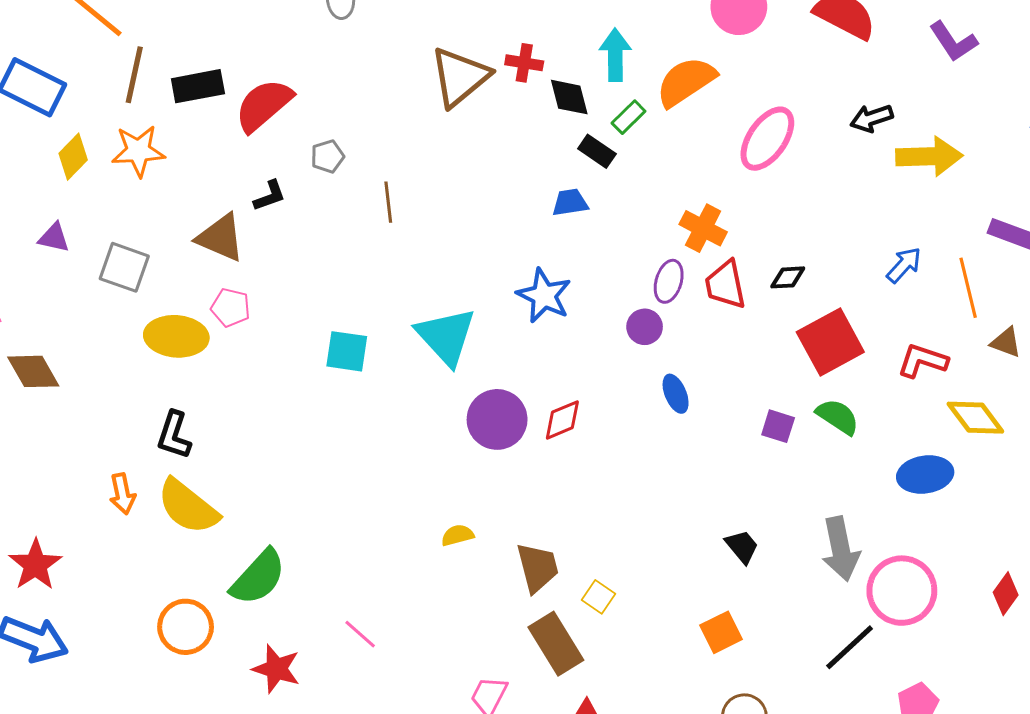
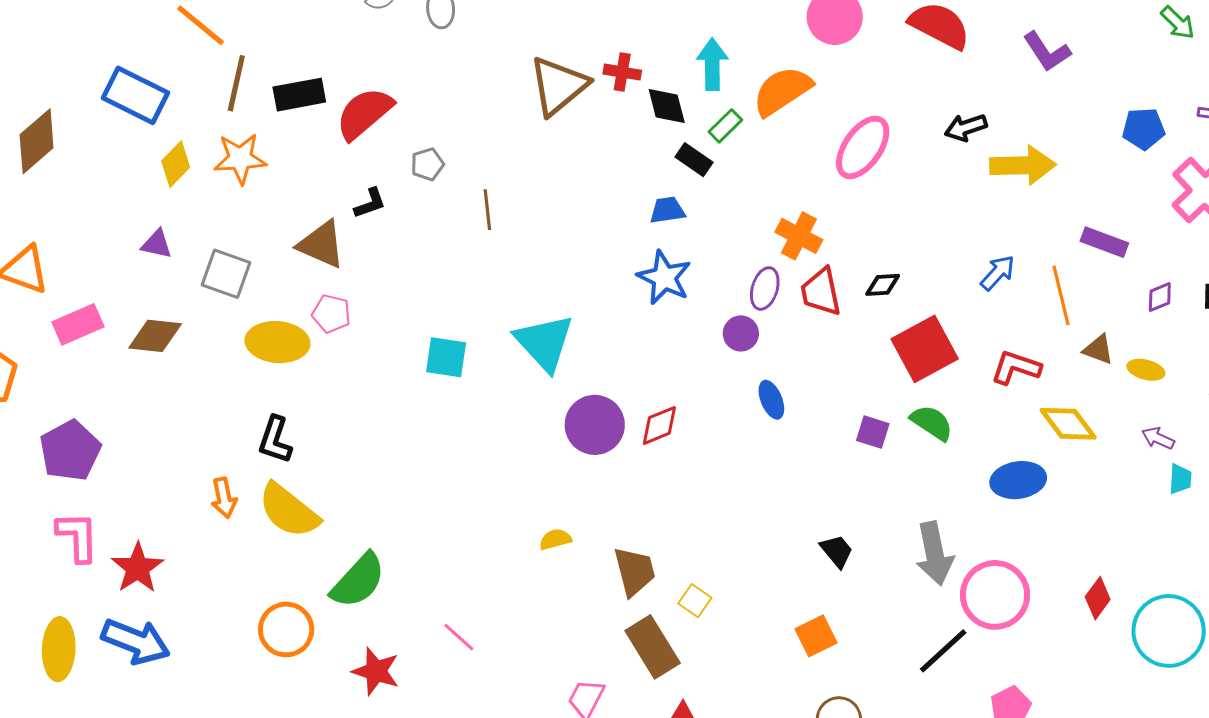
blue star: (544, 296) -> (664, 278), moved
brown diamond: (33, 371) -> (155, 336), moved, turned -54

